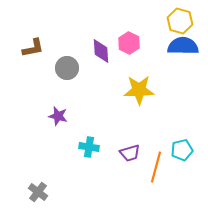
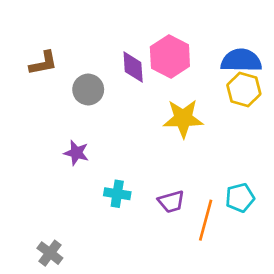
yellow hexagon: (180, 21) -> (244, 90), moved
pink hexagon: (129, 43) -> (170, 57), size x1.4

